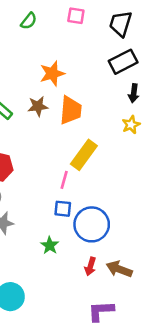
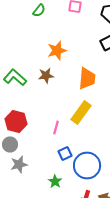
orange trapezoid: (71, 110) -> (87, 78), moved
pink line: (64, 180) -> (56, 128), moved
blue square: (63, 209) -> (65, 154), turned -32

